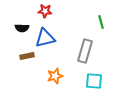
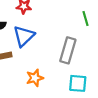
blue triangle: (45, 38) -> (24, 36), turned -30

